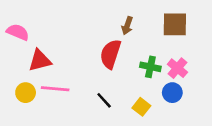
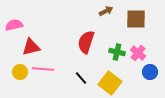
brown arrow: (127, 26) -> (106, 11), moved, turned -136
pink semicircle: (18, 32) -> (14, 25), turned -36
blue circle: (172, 93) -> (150, 72), moved
yellow square: (141, 107) -> (110, 83), size x1.6

